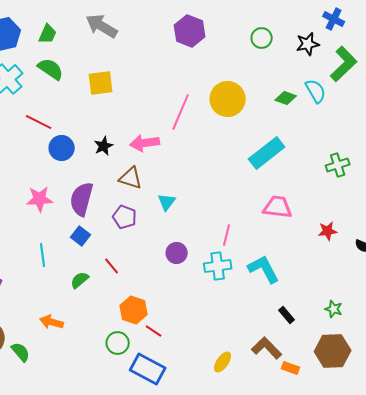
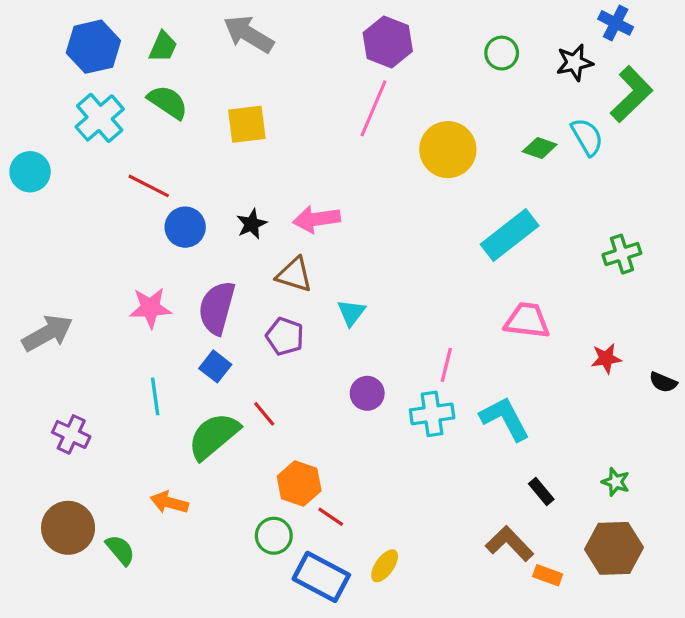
pink line: (181, 112) -> (373, 108), moved
green semicircle: (80, 280) -> (214, 436), size x1.8
yellow ellipse: (223, 362) -> (385, 566), moved

